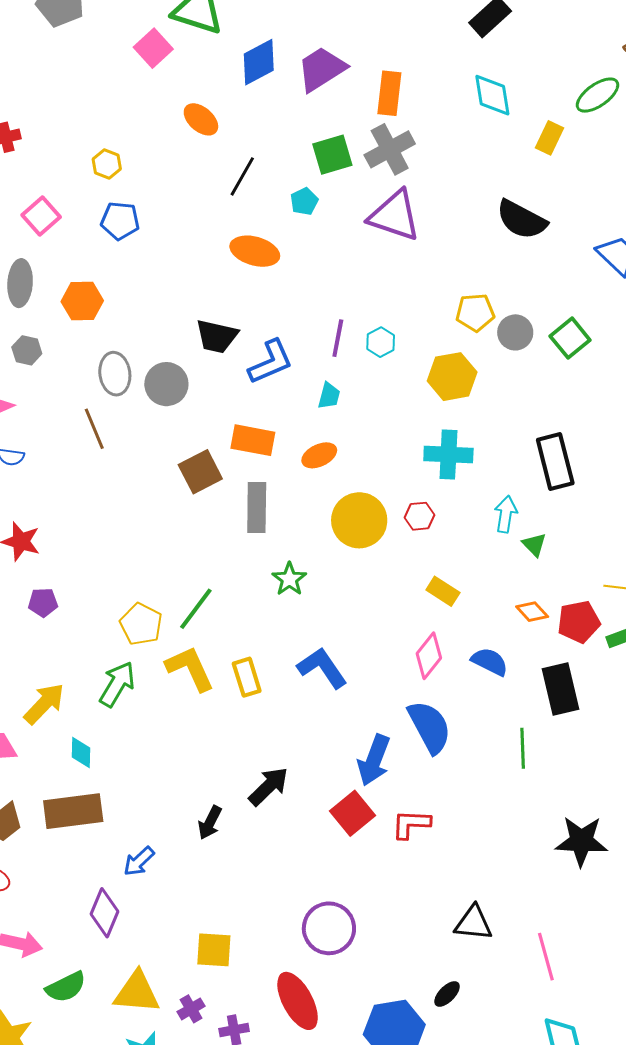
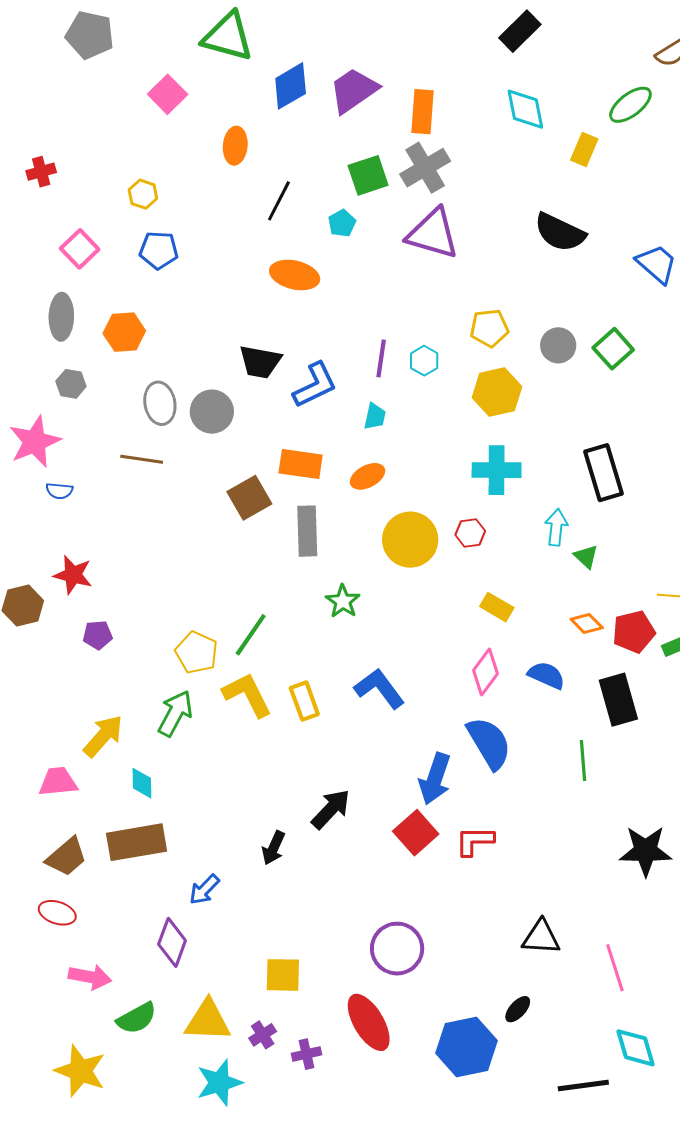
pink square: (153, 48) -> (168, 94), moved
orange ellipse: (201, 119) -> (235, 146), turned 57
yellow pentagon: (475, 313) -> (489, 328), moved
brown line: (94, 429) -> (142, 459), turned -57

